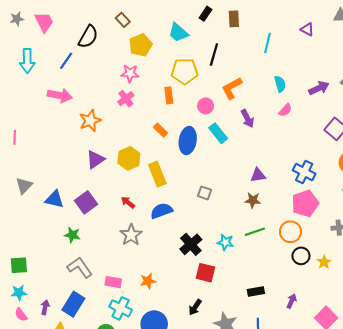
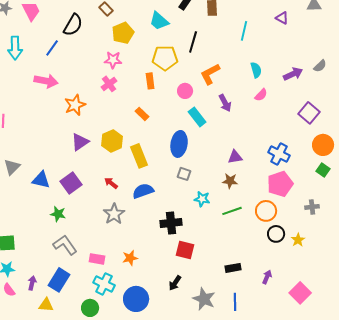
blue ellipse: (188, 141) -> (179, 144), moved
cyan star: (225, 242) -> (202, 199), moved
black cross: (191, 244) -> (171, 223), turned 35

